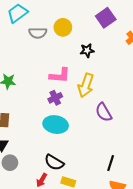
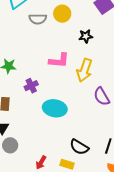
purple cross: (55, 98) -> (31, 86), moved
black semicircle: (54, 162) -> (79, 147), moved

